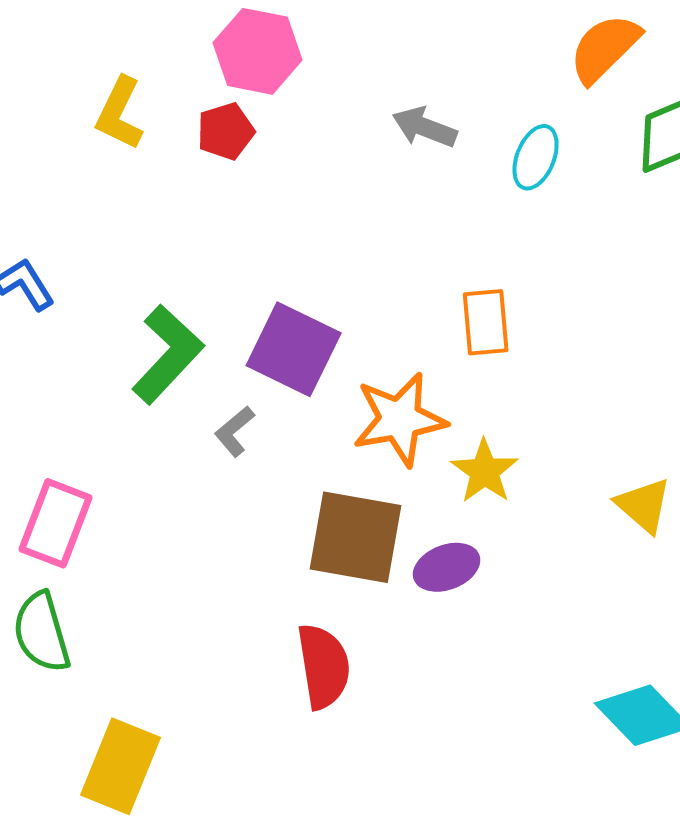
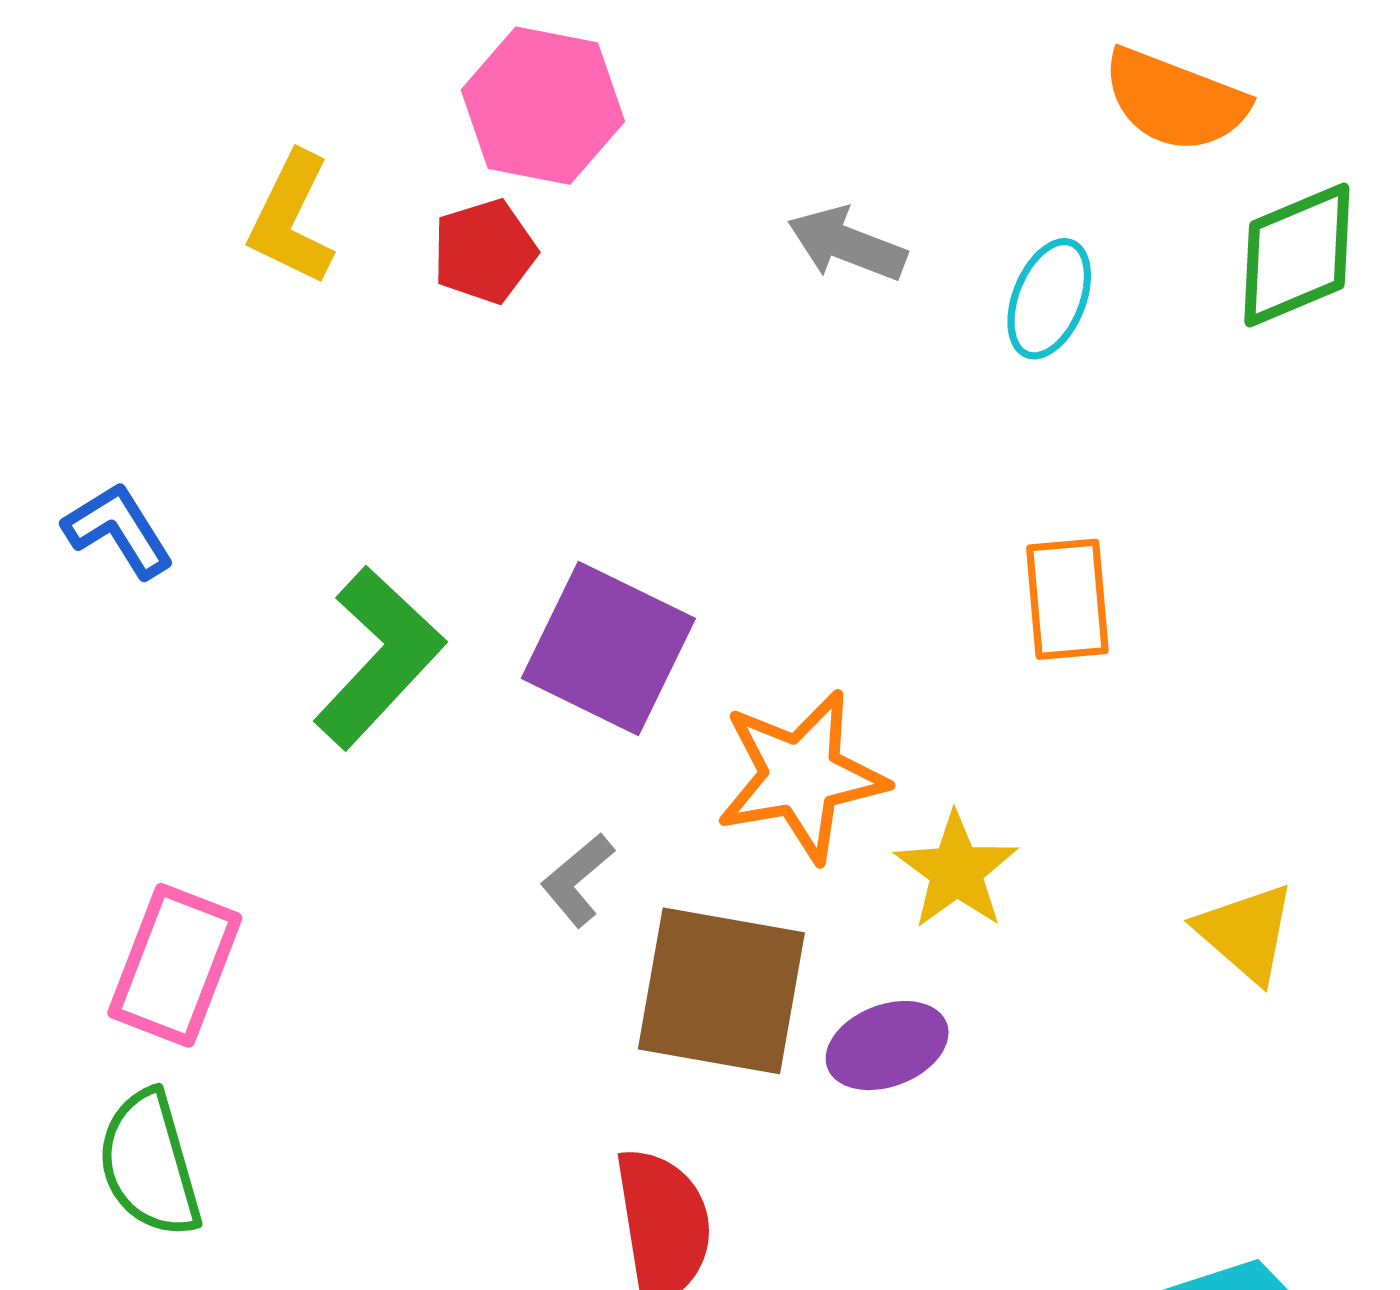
orange semicircle: (605, 48) -> (1175, 100), turned -114
orange rectangle: (486, 322) -> (1067, 599), moved
gray L-shape: (235, 431) -> (577, 880), moved

